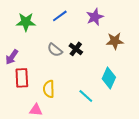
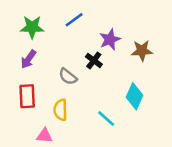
purple star: (95, 17) -> (110, 39), moved
gray semicircle: (55, 50) -> (68, 77), moved
purple arrow: (12, 57) -> (28, 59), moved

